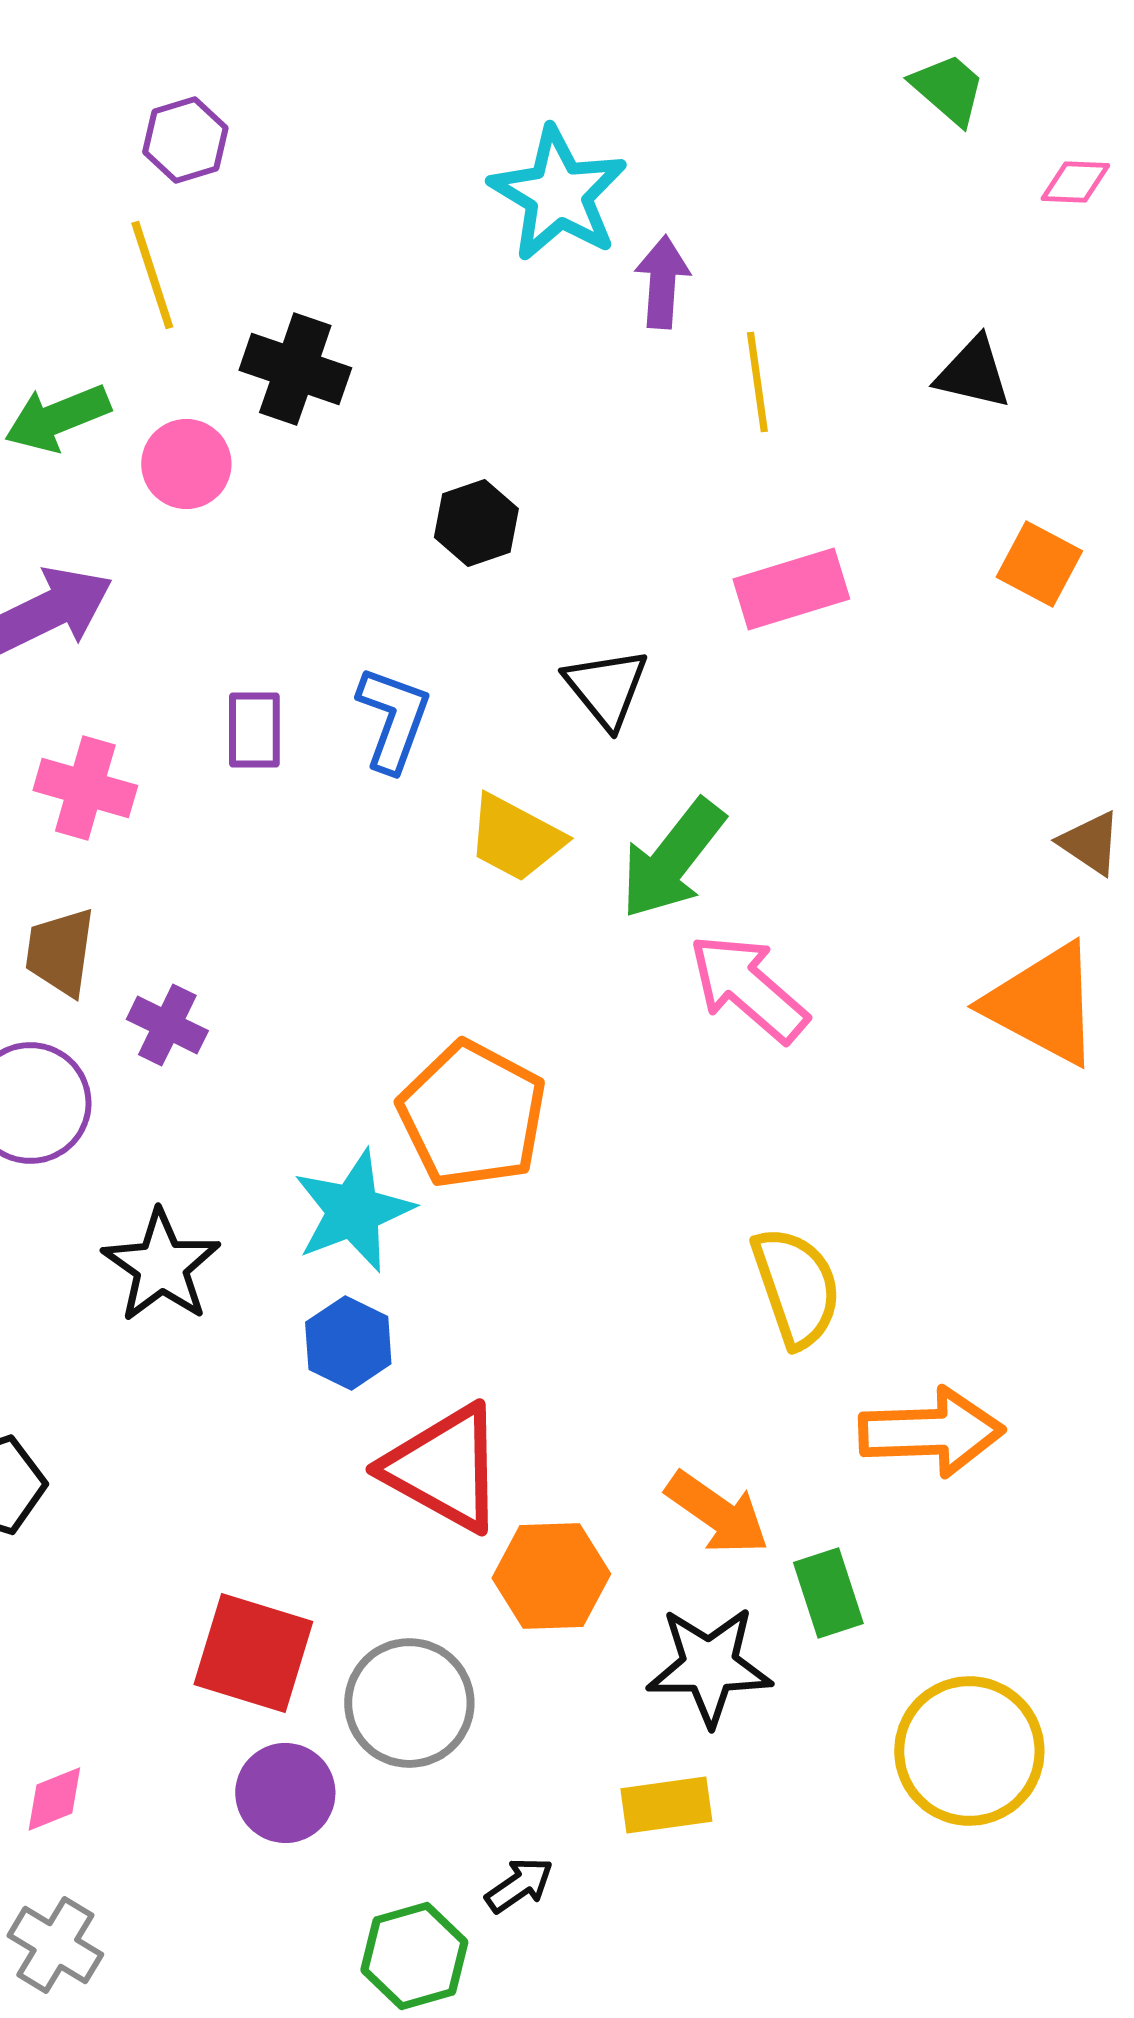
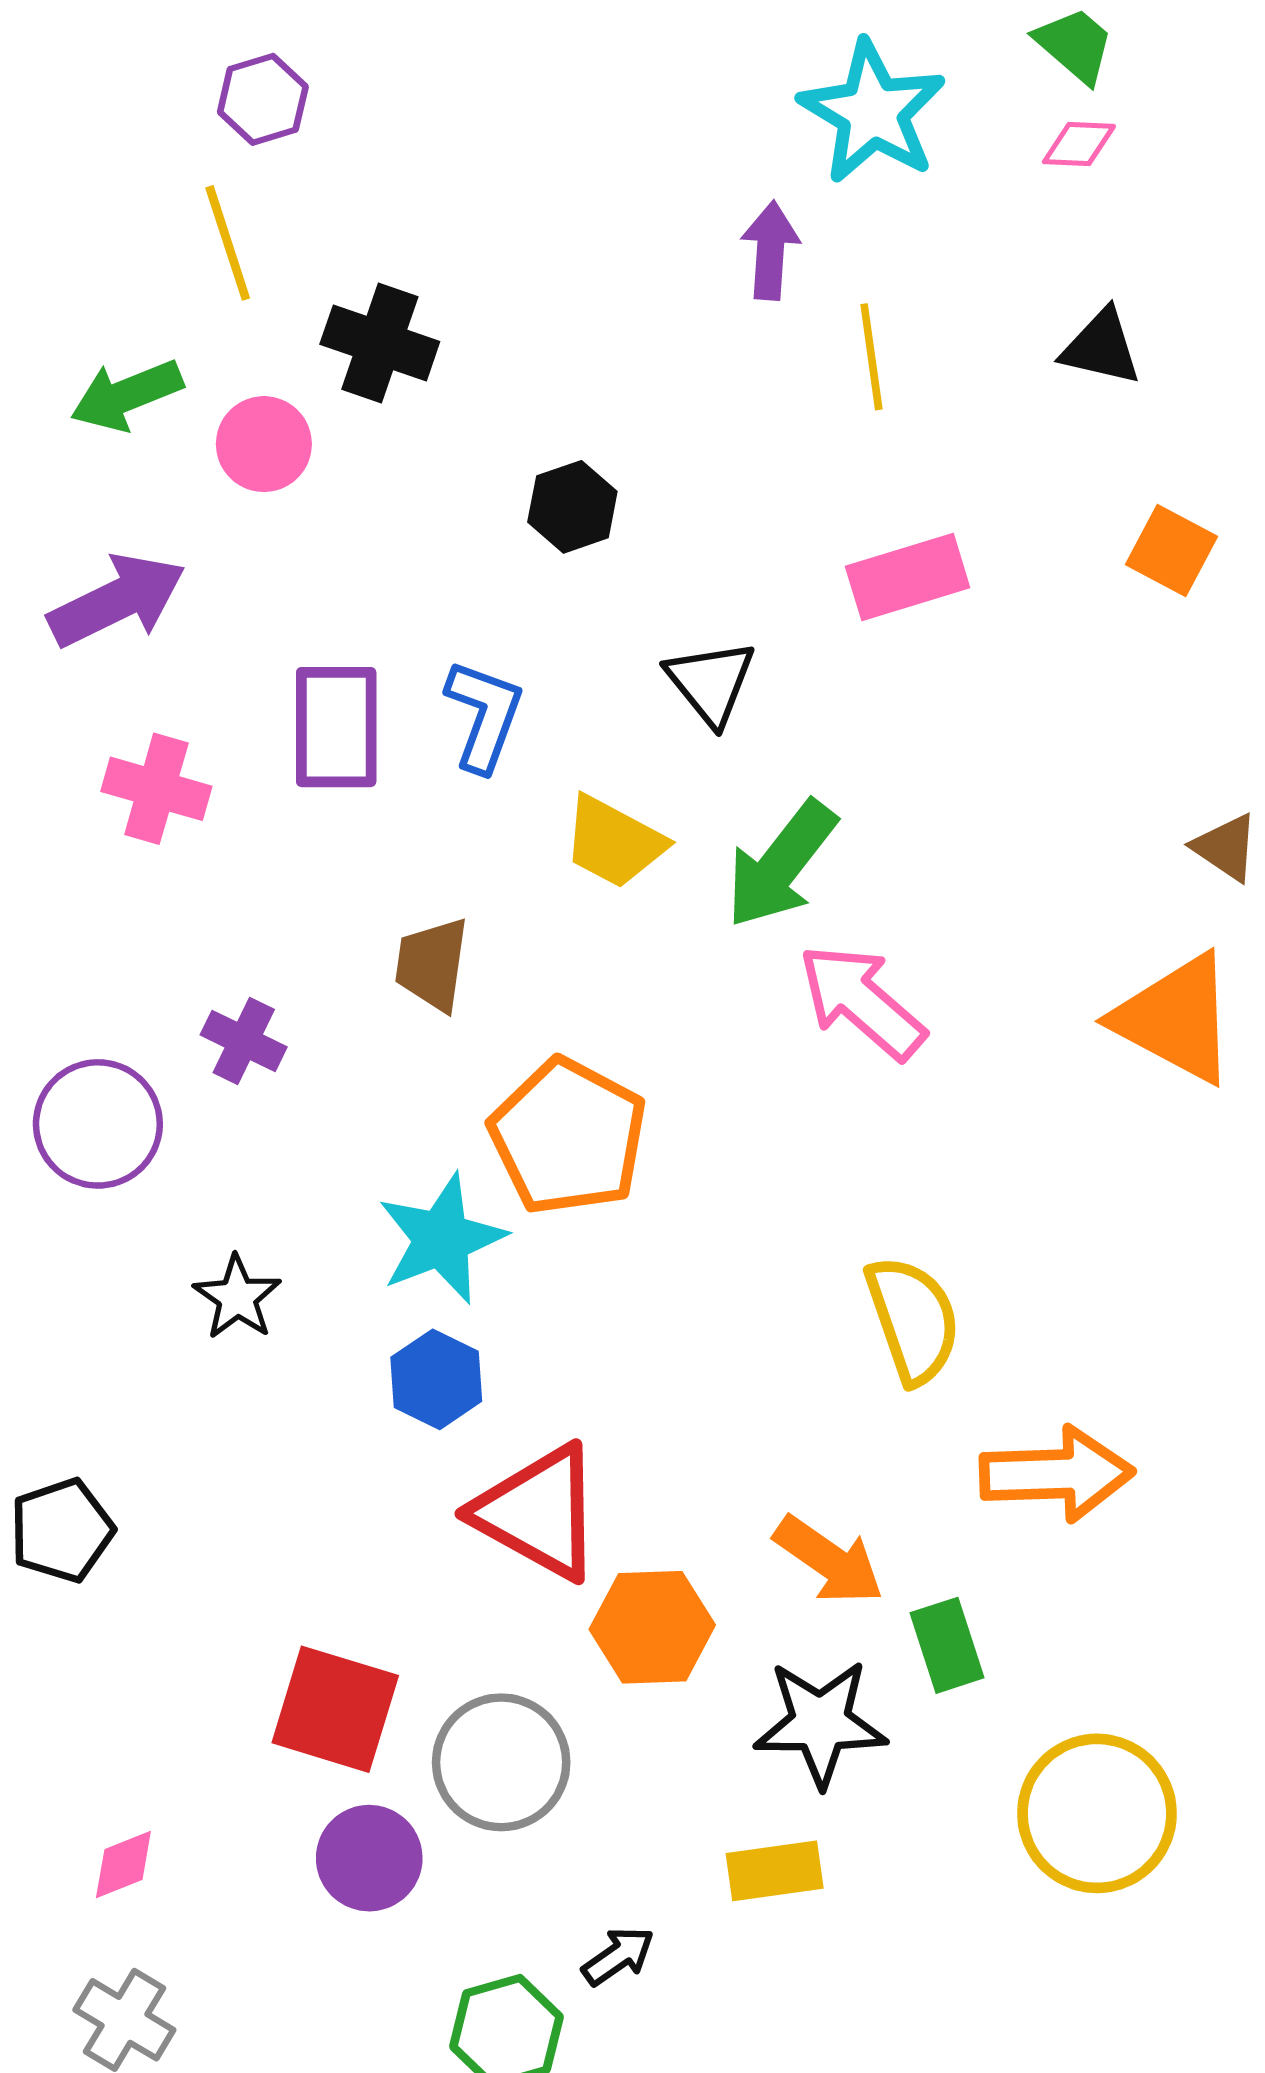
pink diamond: (1075, 182) -> (1079, 144), moved
cyan star: (558, 194) -> (872, 112), moved
purple rectangle: (254, 730) -> (336, 727), size x1.5
brown trapezoid: (60, 952) -> (432, 964), moved
black star: (161, 1266) -> (237, 1297), size x0.7

